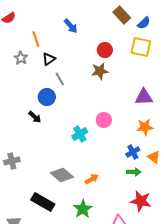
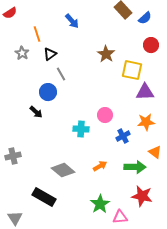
yellow square: (141, 47) -> (132, 70), moved
red circle: (105, 50) -> (151, 45), moved
brown star: (100, 71) -> (106, 54), moved, turned -30
cyan cross: (80, 134) -> (81, 129), turned 35
blue cross: (133, 152) -> (123, 136), moved
green arrow: (134, 172) -> (135, 167), size x1.5
orange arrow: (92, 179) -> (100, 166), moved
green star: (83, 209) -> (100, 204), moved

